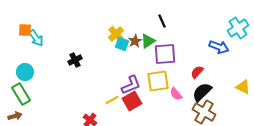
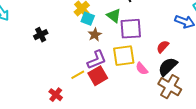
brown star: (135, 41) -> (95, 35), moved
green triangle: (148, 41) -> (114, 16), turned -49

